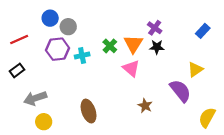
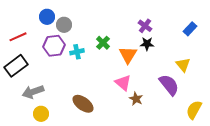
orange triangle: (133, 44) -> (128, 55), moved
pink triangle: (131, 68) -> (123, 83), moved
yellow triangle: (195, 69) -> (183, 65), turned -35
black rectangle: (17, 70) -> (16, 66), size x1.6
brown ellipse: (89, 111) -> (83, 104), turned -35

